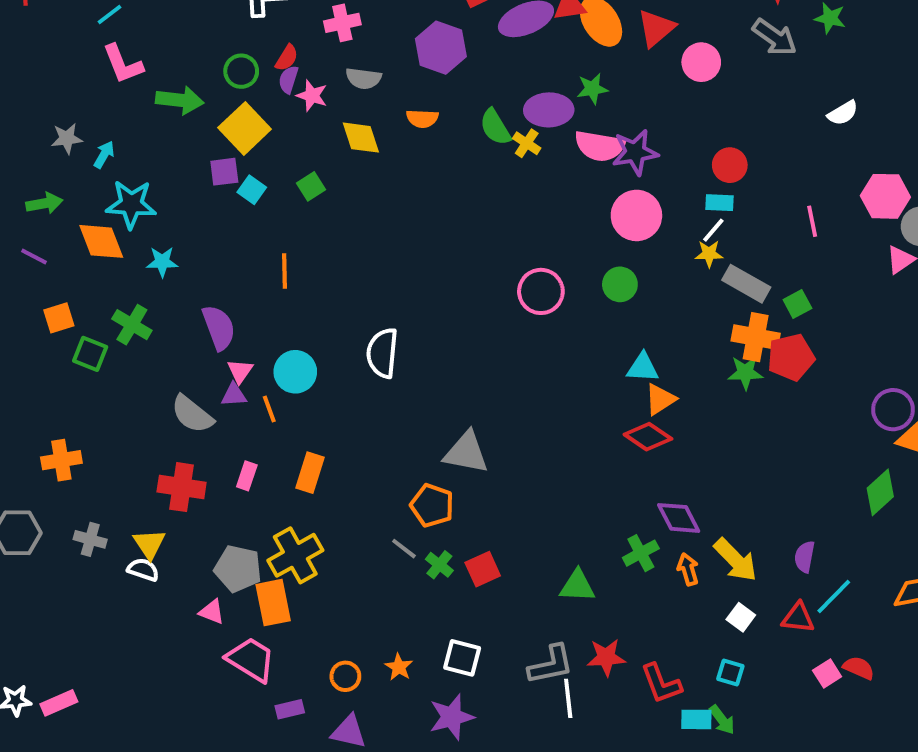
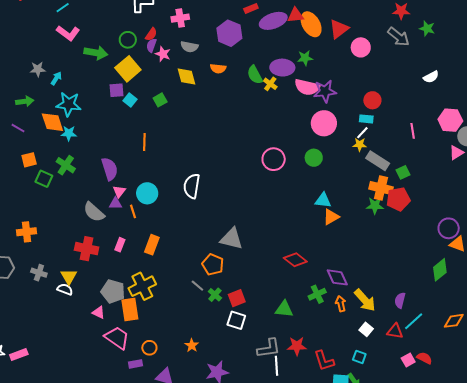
pink L-shape: (123, 64) -> (68, 33), turned -35
cyan star: (162, 262) -> (69, 133), moved
red diamond: (648, 437) -> (295, 260), moved
white square: (462, 658) -> (236, 320), moved
orange circle: (345, 676) -> (149, 348), moved

